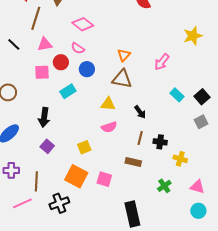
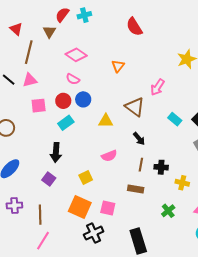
pink triangle: (45, 44) -> (30, 80), moved
orange triangle: (124, 55) -> (118, 66), moved
red circle: (61, 62) -> (63, 101), moved
brown triangle: (122, 79) -> (135, 107), moved, turned 30
yellow triangle: (108, 104) -> (106, 121), moved
black arrow: (44, 117) -> (56, 152), moved
pink line: (22, 203) -> (43, 241), moved, turned -30
black cross: (59, 203) -> (94, 233), moved

